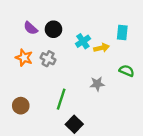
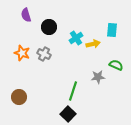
purple semicircle: (31, 28) -> (26, 15), moved, turned 32
gray star: (97, 84) -> (98, 77), moved
green line: (61, 99) -> (73, 91), moved

